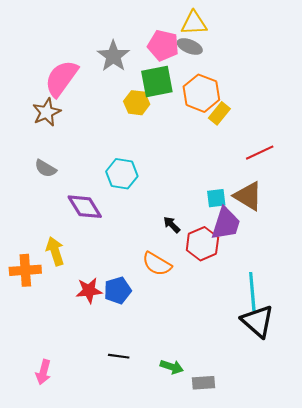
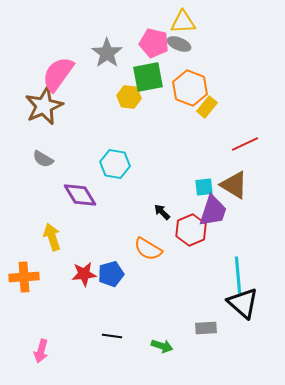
brown star: (47, 112) -> (44, 106), size x1.4
orange cross: (25, 270) -> (24, 277), moved
gray rectangle: (204, 383) -> (206, 328), moved

